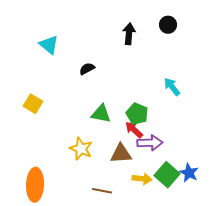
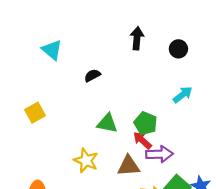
black circle: (168, 25) -> (178, 49), moved
cyan arrow: (172, 87) -> (183, 95), turned 90
yellow square: (33, 104) -> (35, 113), turned 30

